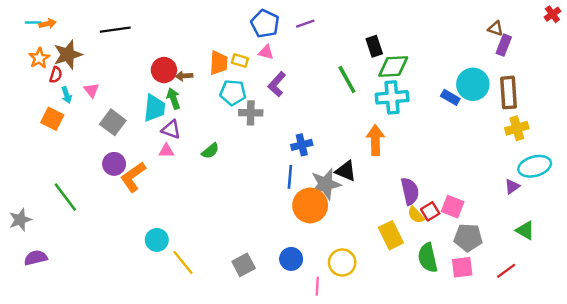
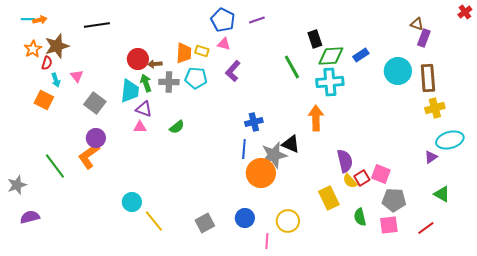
blue rectangle: (450, 97) -> (361, 55), moved, turned -63
gray cross: (251, 113) -> (169, 82), moved
orange L-shape: (133, 177) -> (89, 156), moved
green semicircle: (428, 258) -> (360, 217), size x0.7

